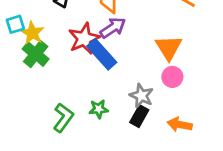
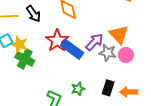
purple arrow: (113, 28) -> (94, 42), moved
gray star: (141, 96) -> (108, 53), moved
orange arrow: (180, 125) -> (129, 92), moved

